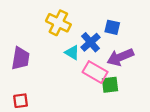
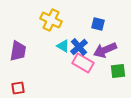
blue cross: (90, 42) -> (79, 47), moved
green square: (110, 85) -> (118, 71), moved

